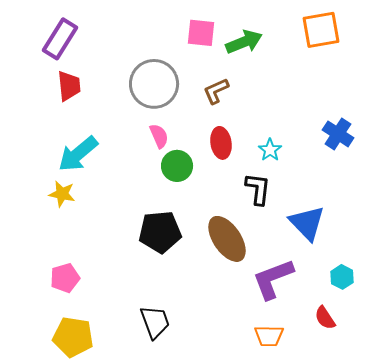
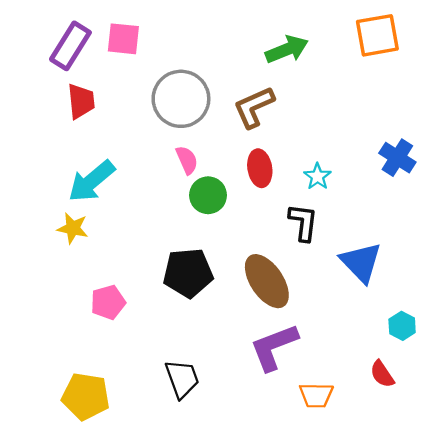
pink square: (201, 33) -> (123, 39), moved
brown L-shape: (216, 91) -> (254, 107), size x1.4
pink pentagon: (65, 278) -> (108, 302), moved
purple L-shape: (273, 279) -> (274, 347), moved

